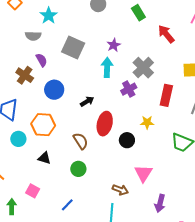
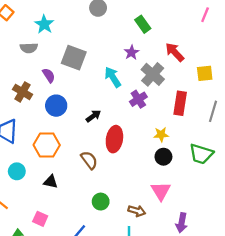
green rectangle: (138, 13) -> (143, 24), moved
red arrow: (166, 34) -> (175, 52), moved
purple star: (114, 45) -> (132, 52), moved
purple semicircle: (41, 60) -> (49, 75), moved
cyan arrow: (107, 67) -> (113, 77), turned -30
cyan circle: (18, 139) -> (17, 171), moved
black circle: (127, 140) -> (163, 157), moved
green circle: (78, 169) -> (101, 202), moved

